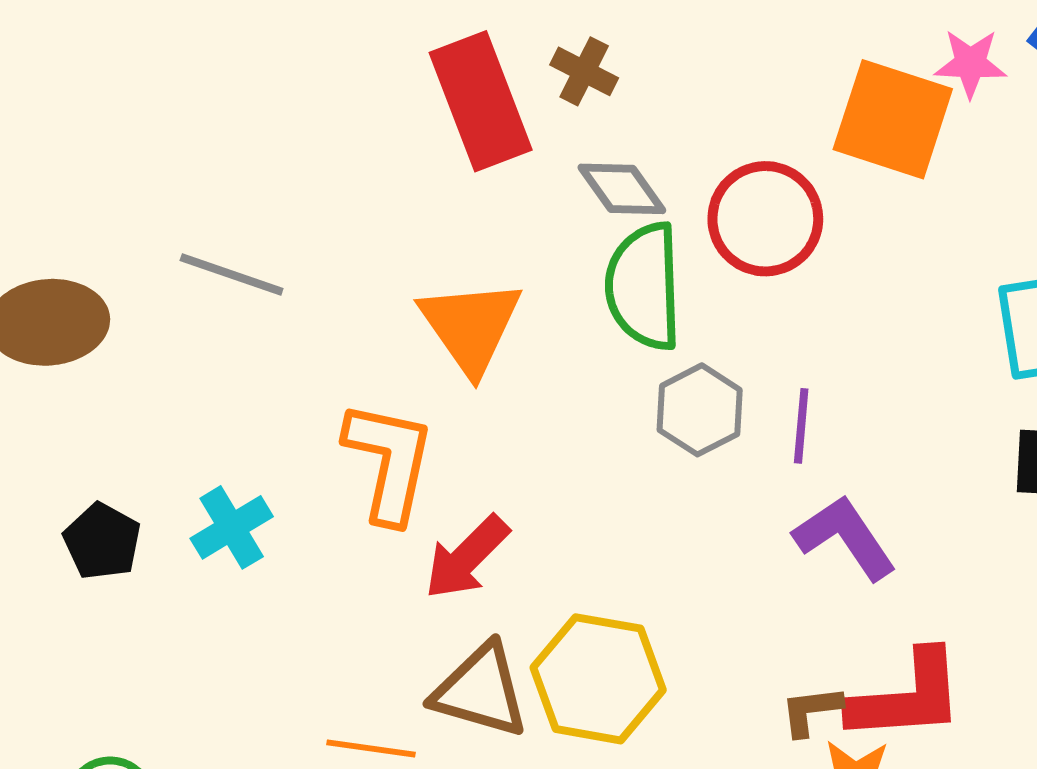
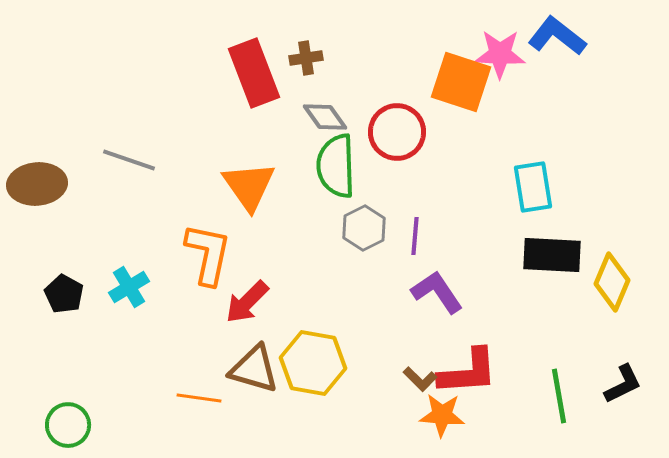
pink star: (970, 63) -> (500, 54), size x1.4
brown cross: (584, 71) -> (306, 58), turned -36
brown L-shape: (811, 711) -> (420, 379), turned -128

